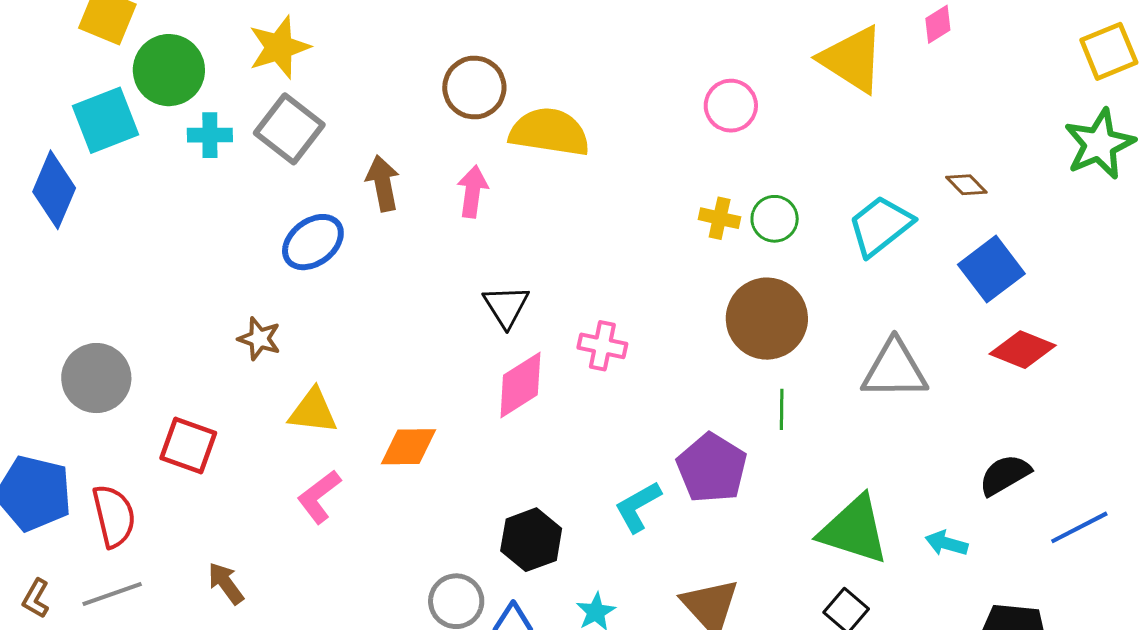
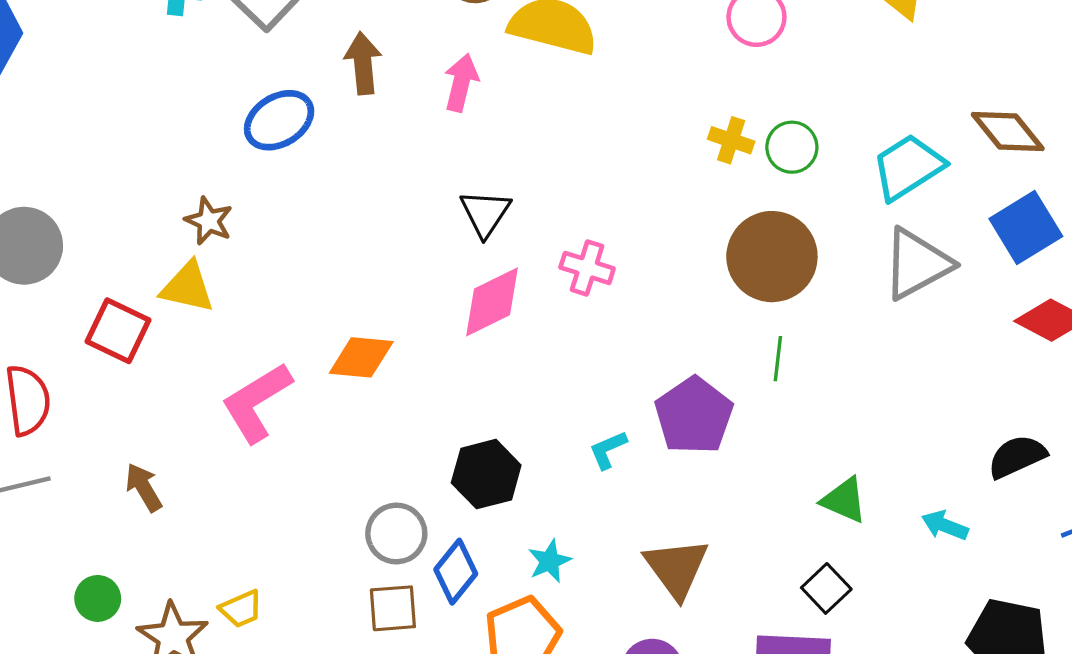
brown diamond: (966, 185) -> (1008, 132), size x1.6
gray triangle: (895, 370) -> (917, 264), moved, turned -34
yellow triangle: (313, 411) -> (187, 287), moved
pink L-shape: (319, 497) -> (257, 402), size x1.4
cyan L-shape: (638, 507) -> (608, 450), size x0.7
green triangle: (854, 530) -> (844, 500), size x0.6

